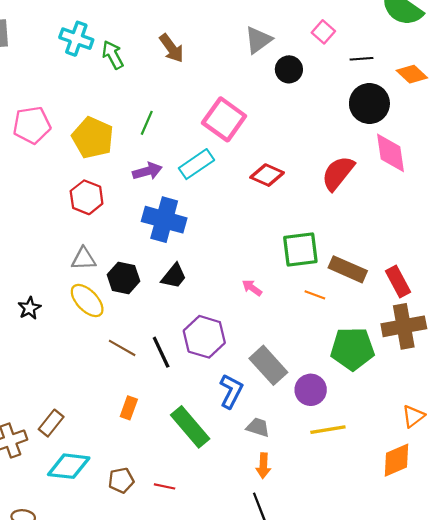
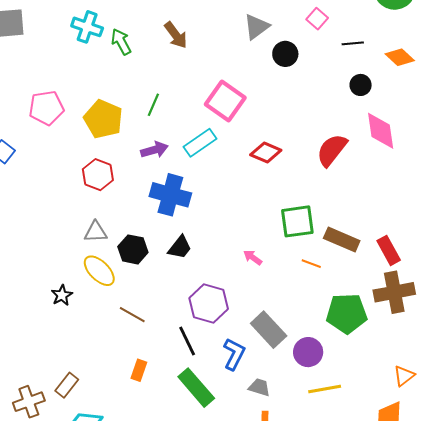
black circle: (369, 103) -> (361, 85), size x0.6
black star: (29, 308) -> (62, 295), moved
black line: (161, 352) -> (187, 341), moved

